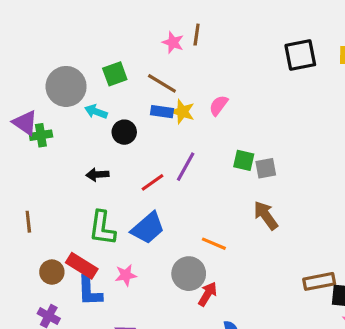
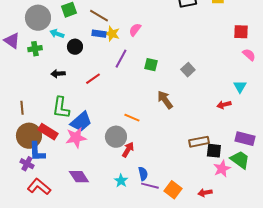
green cross: (41, 135) -> (35, 49), moved
purple line: (186, 167) -> (121, 59), moved
gray square: (266, 168) -> (188, 70), moved, turned -32
brown line: (28, 222) -> (22, 108), moved
blue trapezoid: (148, 228) -> (81, 122), moved
brown circle: (52, 272) -> (29, 136), size x1.6
pink star: (126, 275) -> (76, 138), size x1.5
blue L-shape: (90, 291) -> (37, 152), moved

